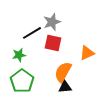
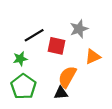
gray star: (52, 22) -> (79, 29), moved
black triangle: (65, 87) -> (61, 93), moved

